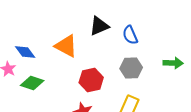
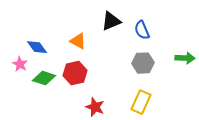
orange triangle: (66, 46) -> (78, 41), size x0.7
red hexagon: (91, 80) -> (75, 73), moved

